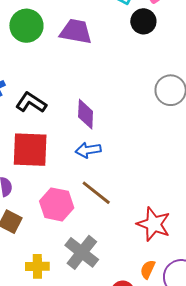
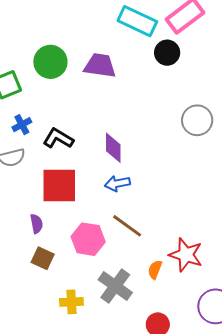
orange semicircle: (148, 269) -> (155, 270), moved

